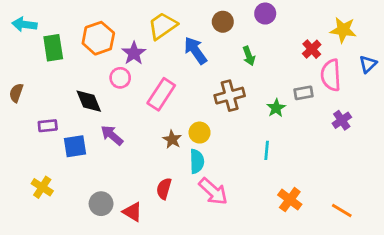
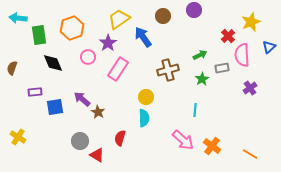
yellow star: (343, 30) -> (251, 22), turned -30
purple star: (134, 53) -> (108, 43), moved
green arrow: (249, 56) -> (200, 55), moved, turned -96
black diamond: (89, 101) -> (53, 63), moved
brown star: (172, 139) -> (98, 112), moved
yellow cross: (42, 187) -> (18, 137), moved
pink arrow: (213, 191) -> (183, 140), moved
gray circle: (101, 204) -> (80, 141), moved

